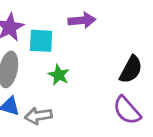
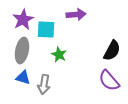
gray arrow: (38, 116) -> (44, 85), turned -72

